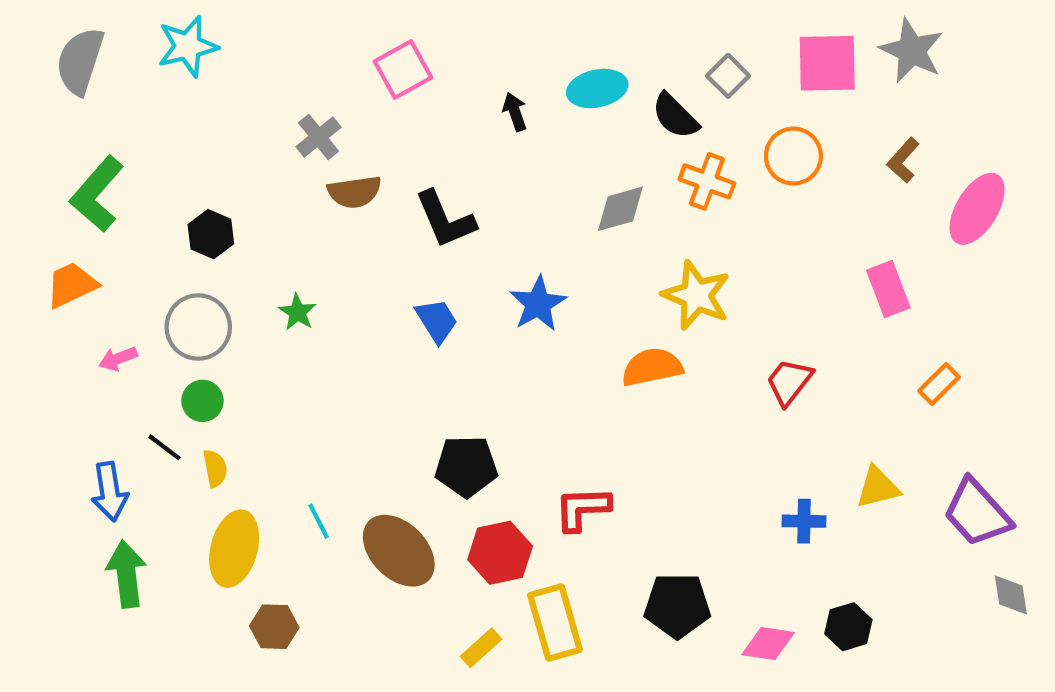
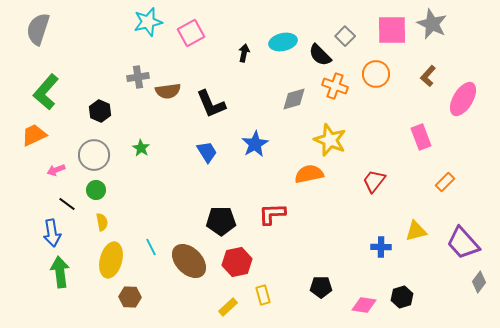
cyan star: (188, 46) -> (148, 22), moved
black arrow: (515, 112) -> (244, 53), turned 30
gray cross: (319, 137) -> (138, 77), moved, turned 30
black line: (164, 447) -> (67, 204), moved
red L-shape: (582, 509) -> (272, 214), moved
gray diamond: (1011, 595) -> (479, 282), turned 45
black pentagon: (677, 606) -> (321, 287), size x0.7
yellow rectangle: (555, 622) -> (263, 295), size x0.6

